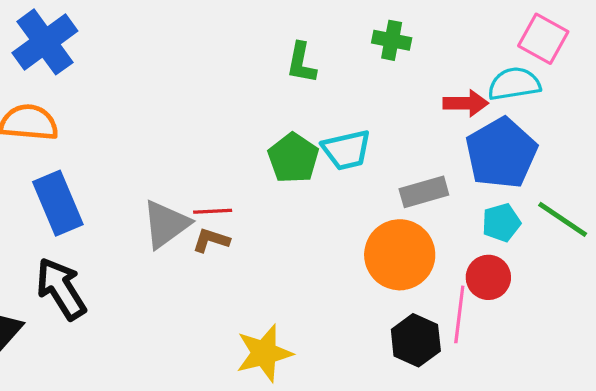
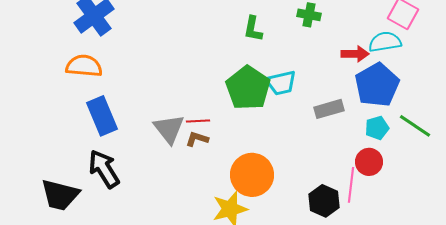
green pentagon: (293, 158) -> (248, 88), size x1.4
gray triangle: (166, 224) -> (169, 129), turned -32
orange circle: (400, 255) -> (252, 175), moved

